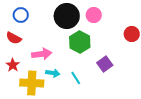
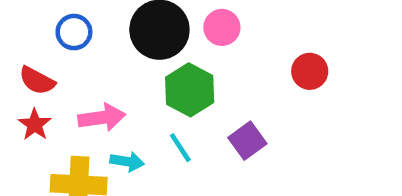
blue circle: (21, 15) -> (74, 32), moved
red star: (13, 65) -> (35, 124), moved
cyan line: (76, 78) -> (180, 148), moved

